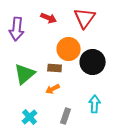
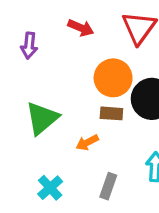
purple arrow: (17, 29) -> (29, 46), size x0.7
brown rectangle: (55, 68) -> (111, 113), moved

